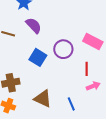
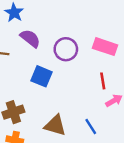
purple circle: (63, 49) -> (66, 49), moved

